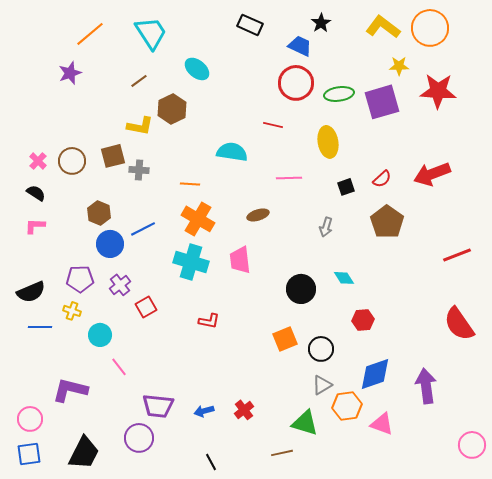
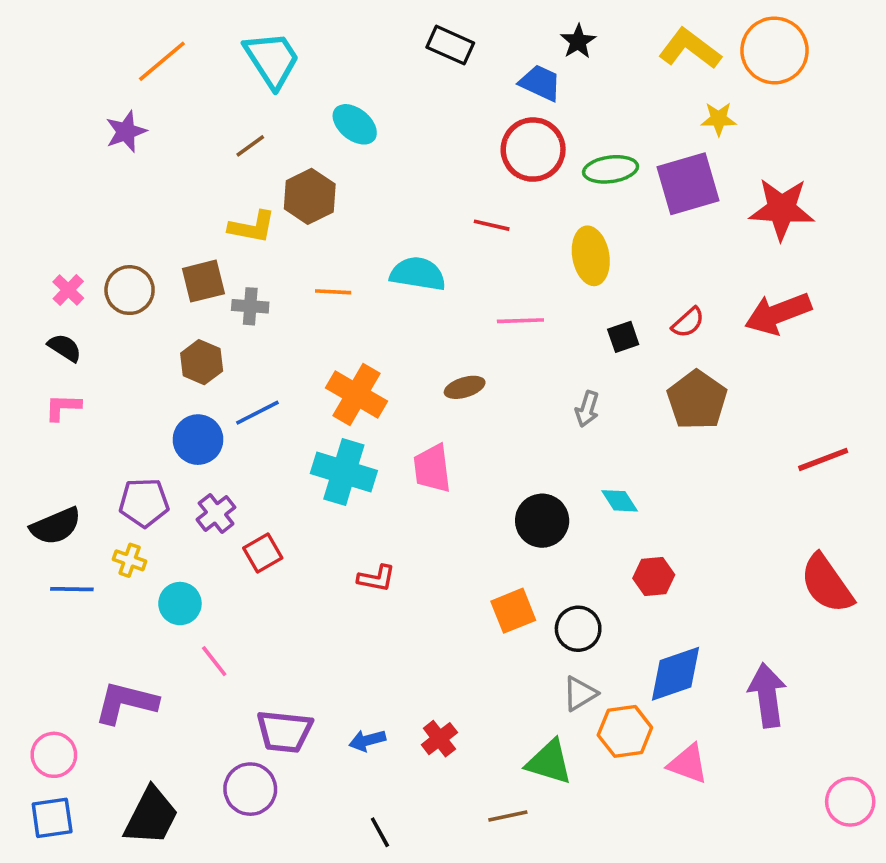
red star: (438, 91) -> (782, 209), moved
orange line: (190, 184) -> (333, 292), moved
brown hexagon: (99, 213) -> (202, 362), moved

